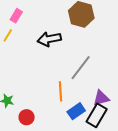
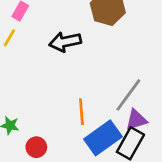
gray line: (81, 68) -> (128, 95), moved
blue rectangle: (76, 111) -> (103, 138), size x1.5

